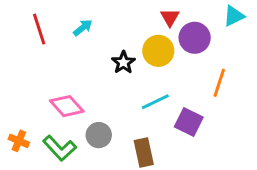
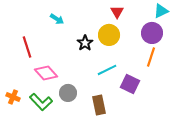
cyan arrow: (83, 28) -> (57, 19), turned 72
red line: (39, 29) -> (27, 47), moved
purple circle: (195, 38) -> (152, 33), moved

